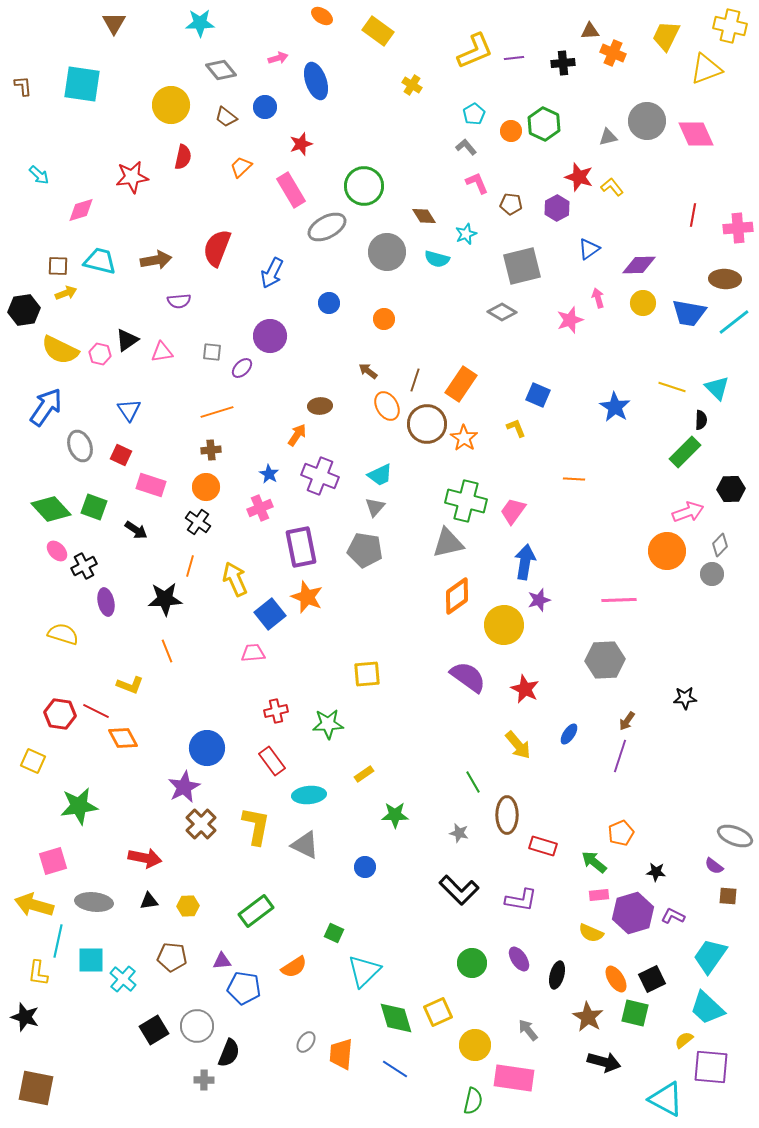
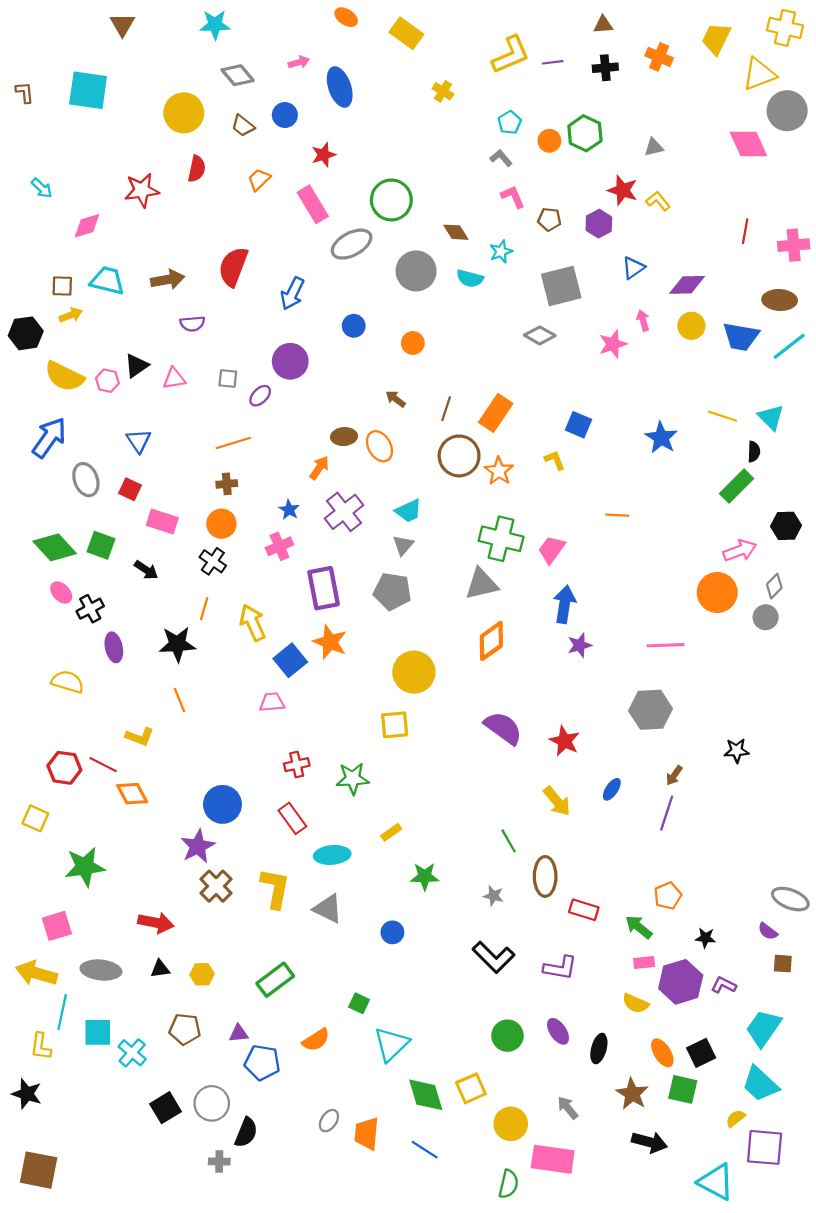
brown triangle: (590, 31) -> (603, 25), moved
gray circle: (647, 121) -> (787, 111), moved
orange ellipse: (387, 406) -> (379, 446), moved
purple cross: (320, 476) -> (344, 512), turned 30
yellow circle: (504, 625) -> (414, 672), moved

